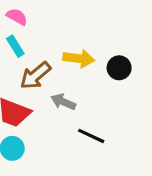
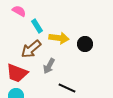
cyan rectangle: (15, 46) -> (37, 26), moved
gray arrow: (63, 102) -> (49, 66), turned -84

